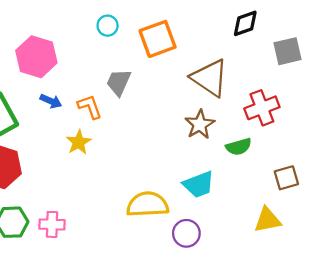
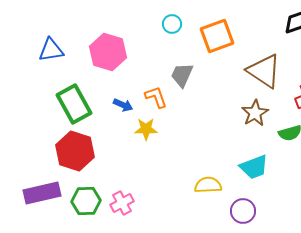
blue arrow: (51, 101) -> (123, 105), moved
yellow star: (79, 142) -> (146, 129), turned 30
yellow semicircle: (148, 204) -> (208, 185), size x0.7
pink cross: (52, 224) -> (122, 203), turned -30

